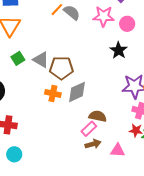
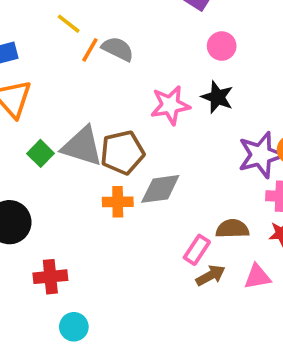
pink star: (104, 16) -> (170, 105), moved
gray triangle: (41, 60) -> (82, 146), size x1.4
gray diamond: (77, 92) -> (160, 189), turned 30
brown semicircle: (98, 116) -> (232, 229), moved

